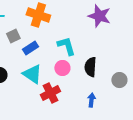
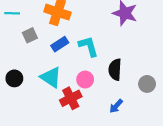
blue rectangle: (30, 48) -> (60, 44), moved
pink circle: (62, 68) -> (85, 80), moved
blue arrow: (91, 100) -> (116, 106), turned -144

